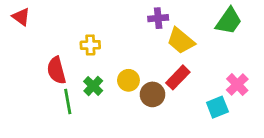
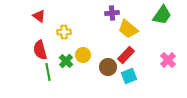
red triangle: (21, 17) -> (39, 16), moved
yellow circle: (128, 80) -> (83, 55), moved
cyan square: (217, 107) -> (129, 76), moved

